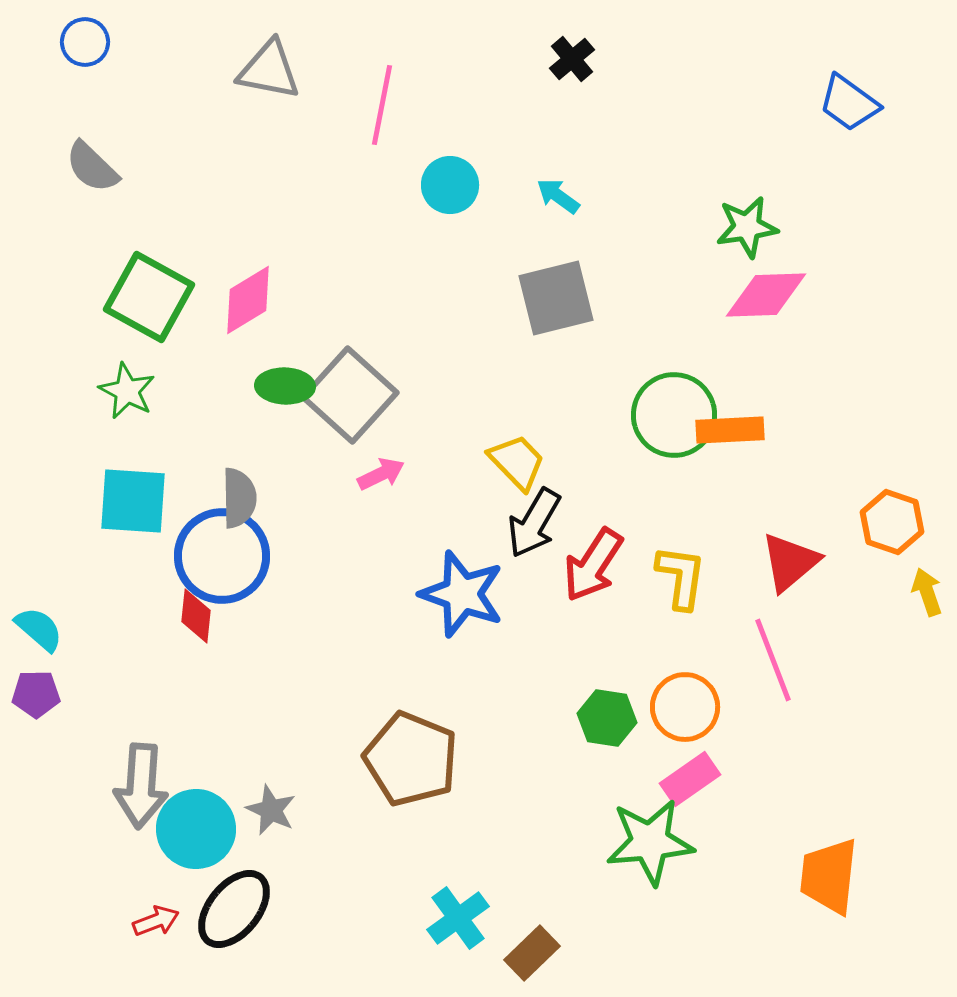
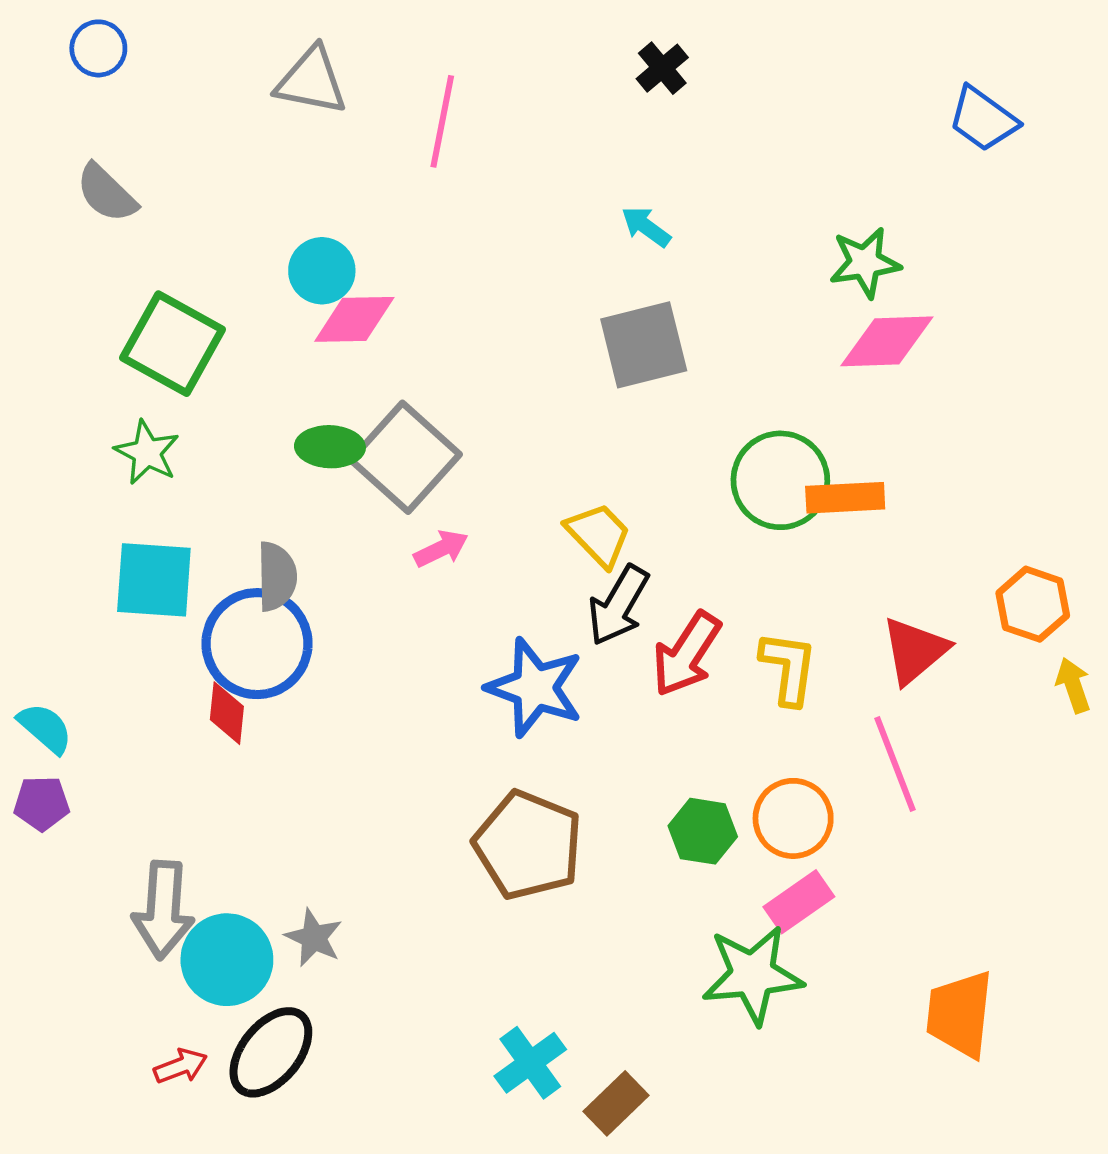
cyan circle: (450, 185) -> (322, 271), moved
pink diamond: (248, 300) -> (354, 319), moved, turned 30
brown pentagon: (411, 759) -> (528, 845), moved

